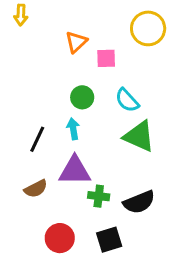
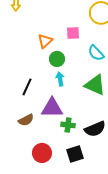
orange triangle: (76, 42) -> (45, 41), moved
cyan semicircle: (127, 100) -> (96, 53), moved
cyan arrow: (73, 129) -> (60, 79), moved

